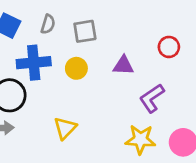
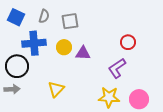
red circle: (169, 47) -> (128, 42), moved
purple triangle: (123, 65) -> (83, 53), moved

